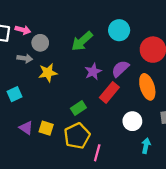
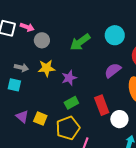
gray arrow: (25, 58) -> (21, 67), moved
purple star: (93, 72) -> (69, 78), moved
red rectangle: (109, 92) -> (102, 105), moved, turned -66
cyan square: (15, 94) -> (14, 85), turned 32

